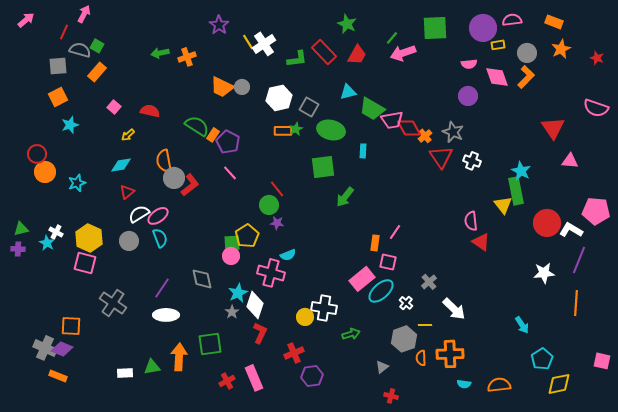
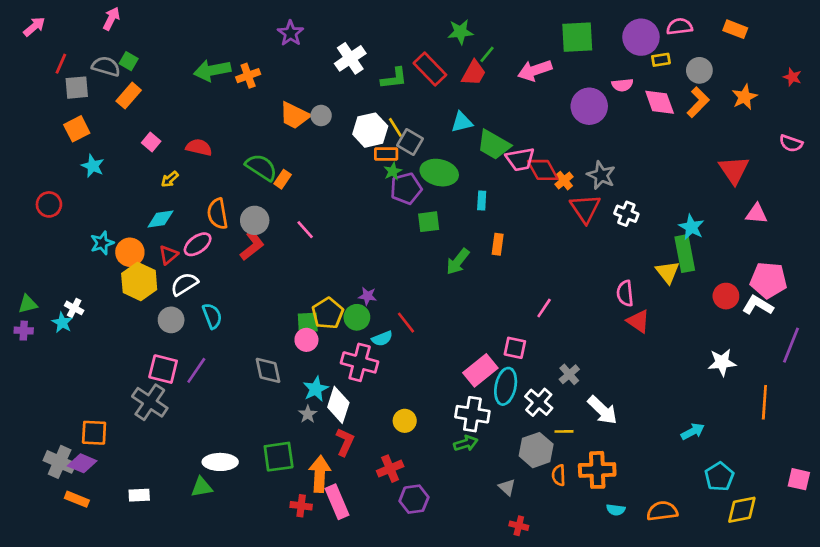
green star: (347, 24) -> (460, 32), turned -30
red line: (64, 32) -> (61, 64), moved
green line: (392, 38) -> (487, 54), moved
yellow line: (248, 42) -> (395, 127), moved
orange star: (561, 49) -> (745, 97), moved
green arrow: (160, 53) -> (212, 70), size x1.5
purple circle: (468, 96) -> (589, 106), moved, size x1.4
pink semicircle: (596, 108) -> (791, 143), size x0.7
cyan star: (70, 125) -> (93, 166), turned -30
orange rectangle: (283, 131) -> (386, 154), moved
purple pentagon: (228, 142) -> (406, 189), moved, turned 30
green square: (323, 167) -> (429, 222), size x0.7
orange circle: (45, 172) -> (130, 252), moved
gray circle: (174, 178) -> (255, 220), moved
red line: (277, 189) -> (406, 323), moved
green circle: (269, 205) -> (357, 317), moved
pink pentagon: (596, 211) -> (768, 280), moved
pink ellipse: (158, 216) -> (198, 244), moved
red circle: (547, 223) -> (726, 296), size x0.7
pink line: (395, 232) -> (544, 308), moved
yellow hexagon: (89, 238) -> (139, 281), moved
orange rectangle: (375, 243) -> (498, 244), moved
purple line: (579, 260) -> (791, 345), moved
pink square: (85, 263) -> (163, 369), moved
purple line: (162, 288) -> (196, 370), moved
cyan ellipse: (381, 291) -> (506, 386), turned -36
white cross: (406, 303) -> (539, 402), size x1.5
white cross: (324, 308) -> (472, 414), moved
white ellipse: (166, 315) -> (220, 462), moved
cyan arrow: (522, 325) -> (693, 431), turned -84
orange arrow: (179, 357) -> (320, 474), moved
gray triangle: (382, 367) -> (507, 487), turned -40
white rectangle: (125, 373) -> (139, 495), moved
red cross: (227, 381) -> (301, 506), turned 35

